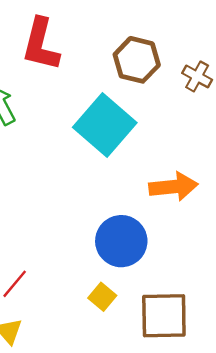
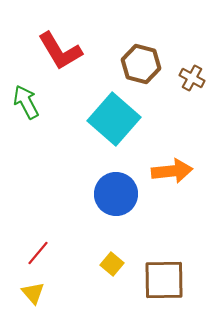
red L-shape: (41, 44) -> (60, 51), turned -45
blue circle: (121, 241) -> (116, 194), moved

